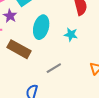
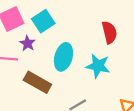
cyan star: (71, 35) -> (98, 66), size x1.5

